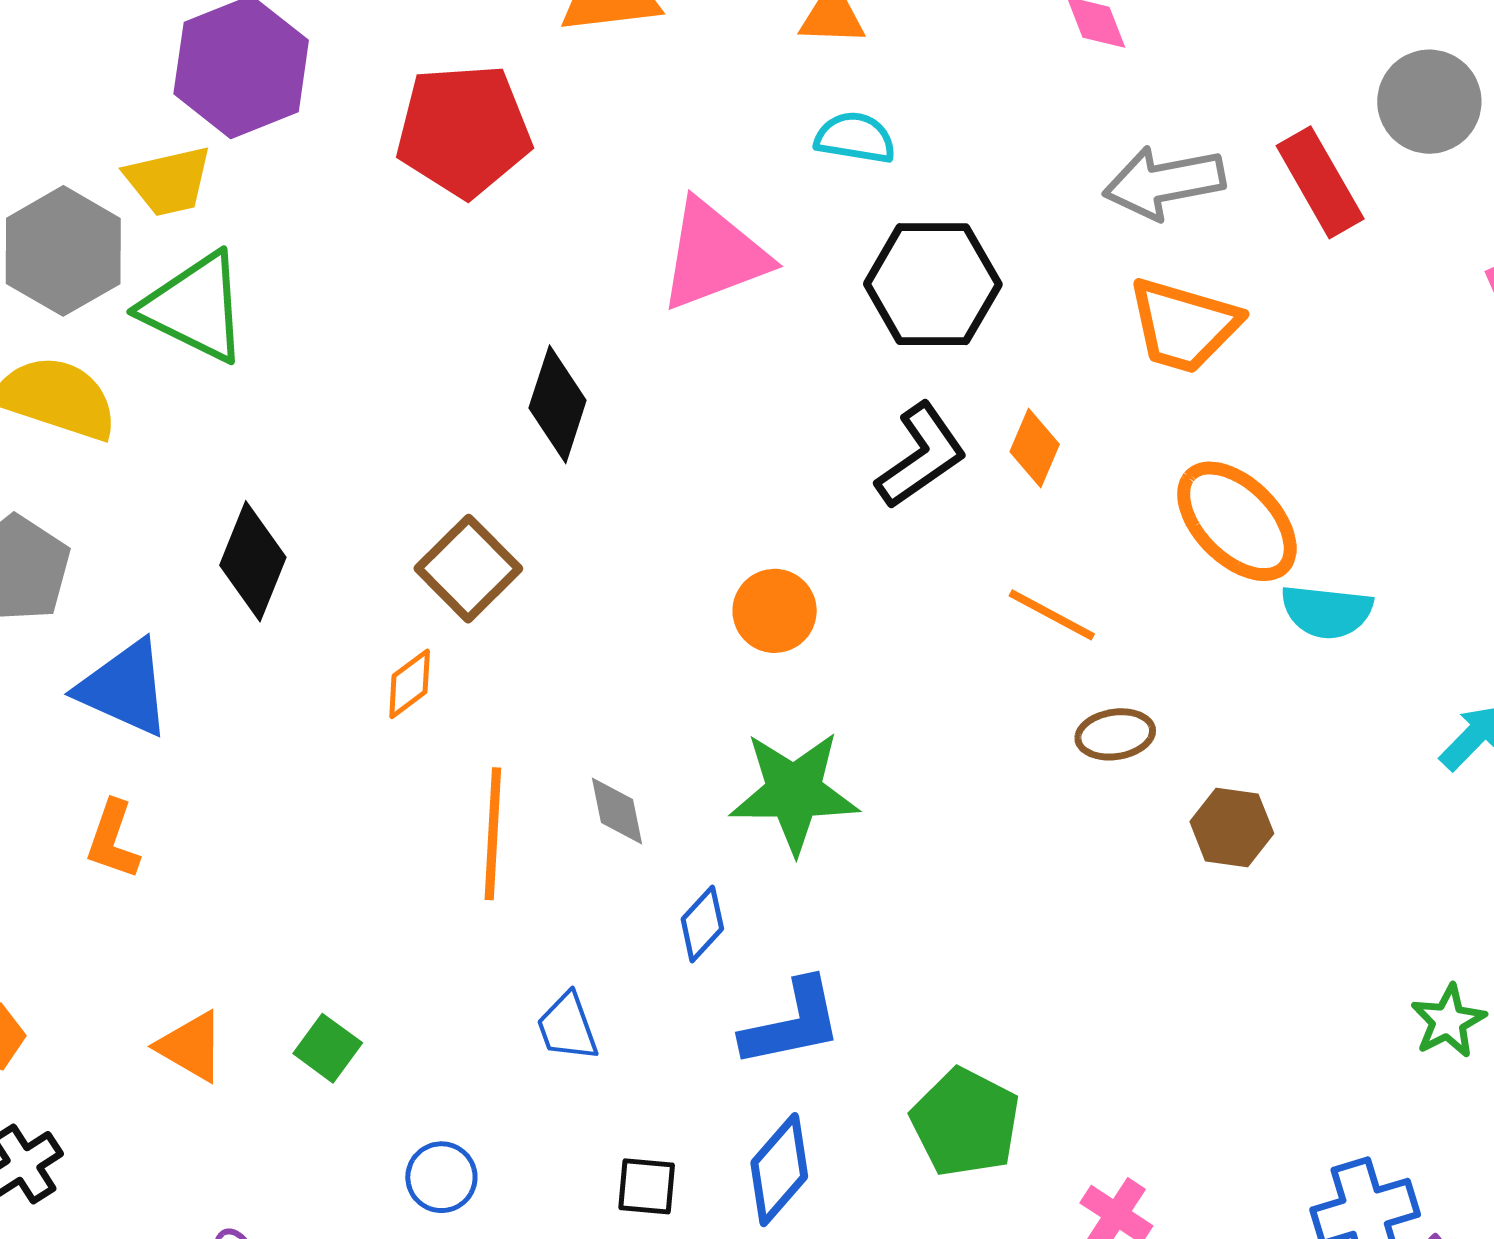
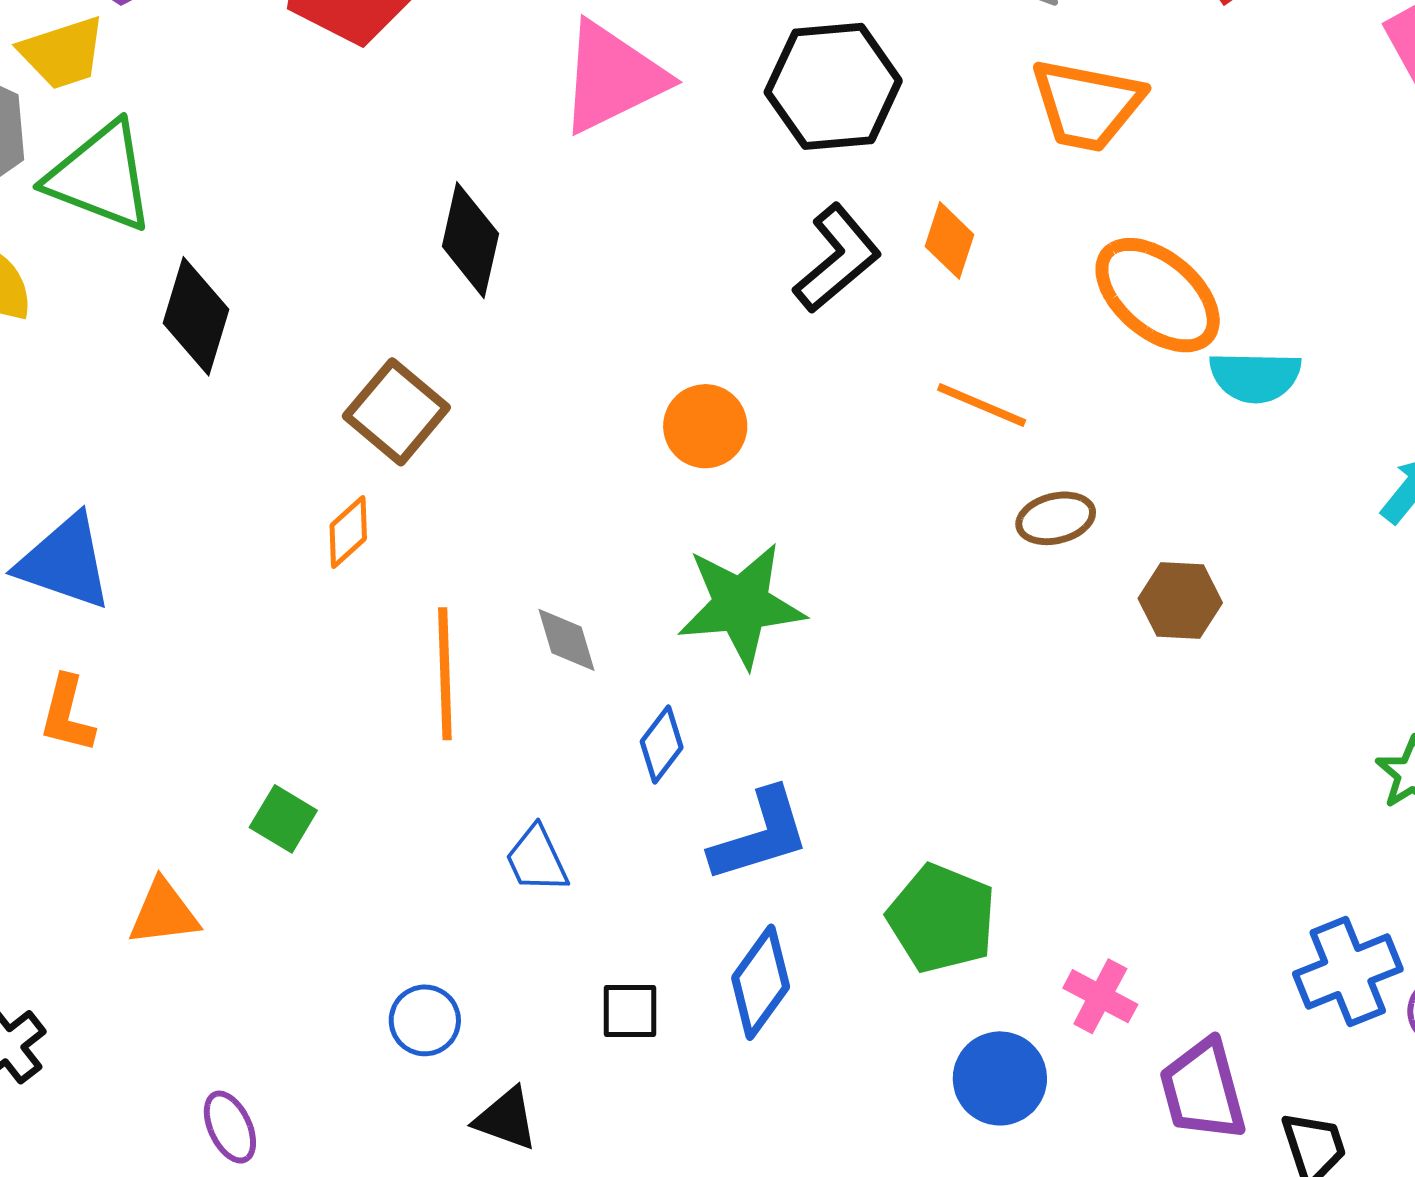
black diamond: (253, 561) -> (196, 316), moved
orange triangle: (191, 1046) -> (164, 913), turned -32
green square: (328, 1048) -> (283, 819), moved

